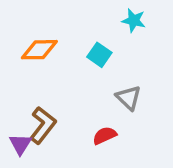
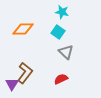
cyan star: (134, 20) -> (62, 12), moved
gray triangle: (129, 98) -> (66, 52), moved

